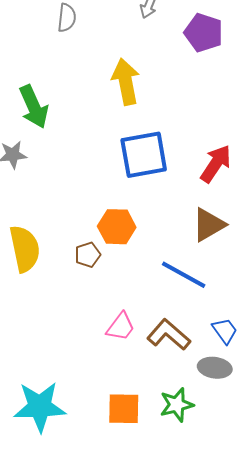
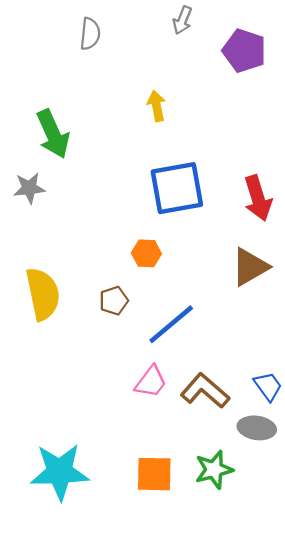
yellow arrow: (126, 82) -> (157, 106), size x0.6
red arrow: (216, 164) -> (258, 198), turned 129
orange hexagon: (117, 227) -> (146, 253), moved, size x0.7
blue line: (184, 275) -> (171, 324), moved, turned -69

